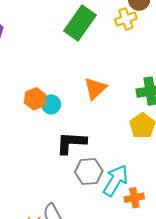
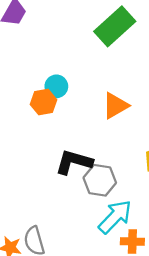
cyan circle: (51, 104) -> (56, 86), moved
gray hexagon: (89, 171) -> (100, 180), moved

